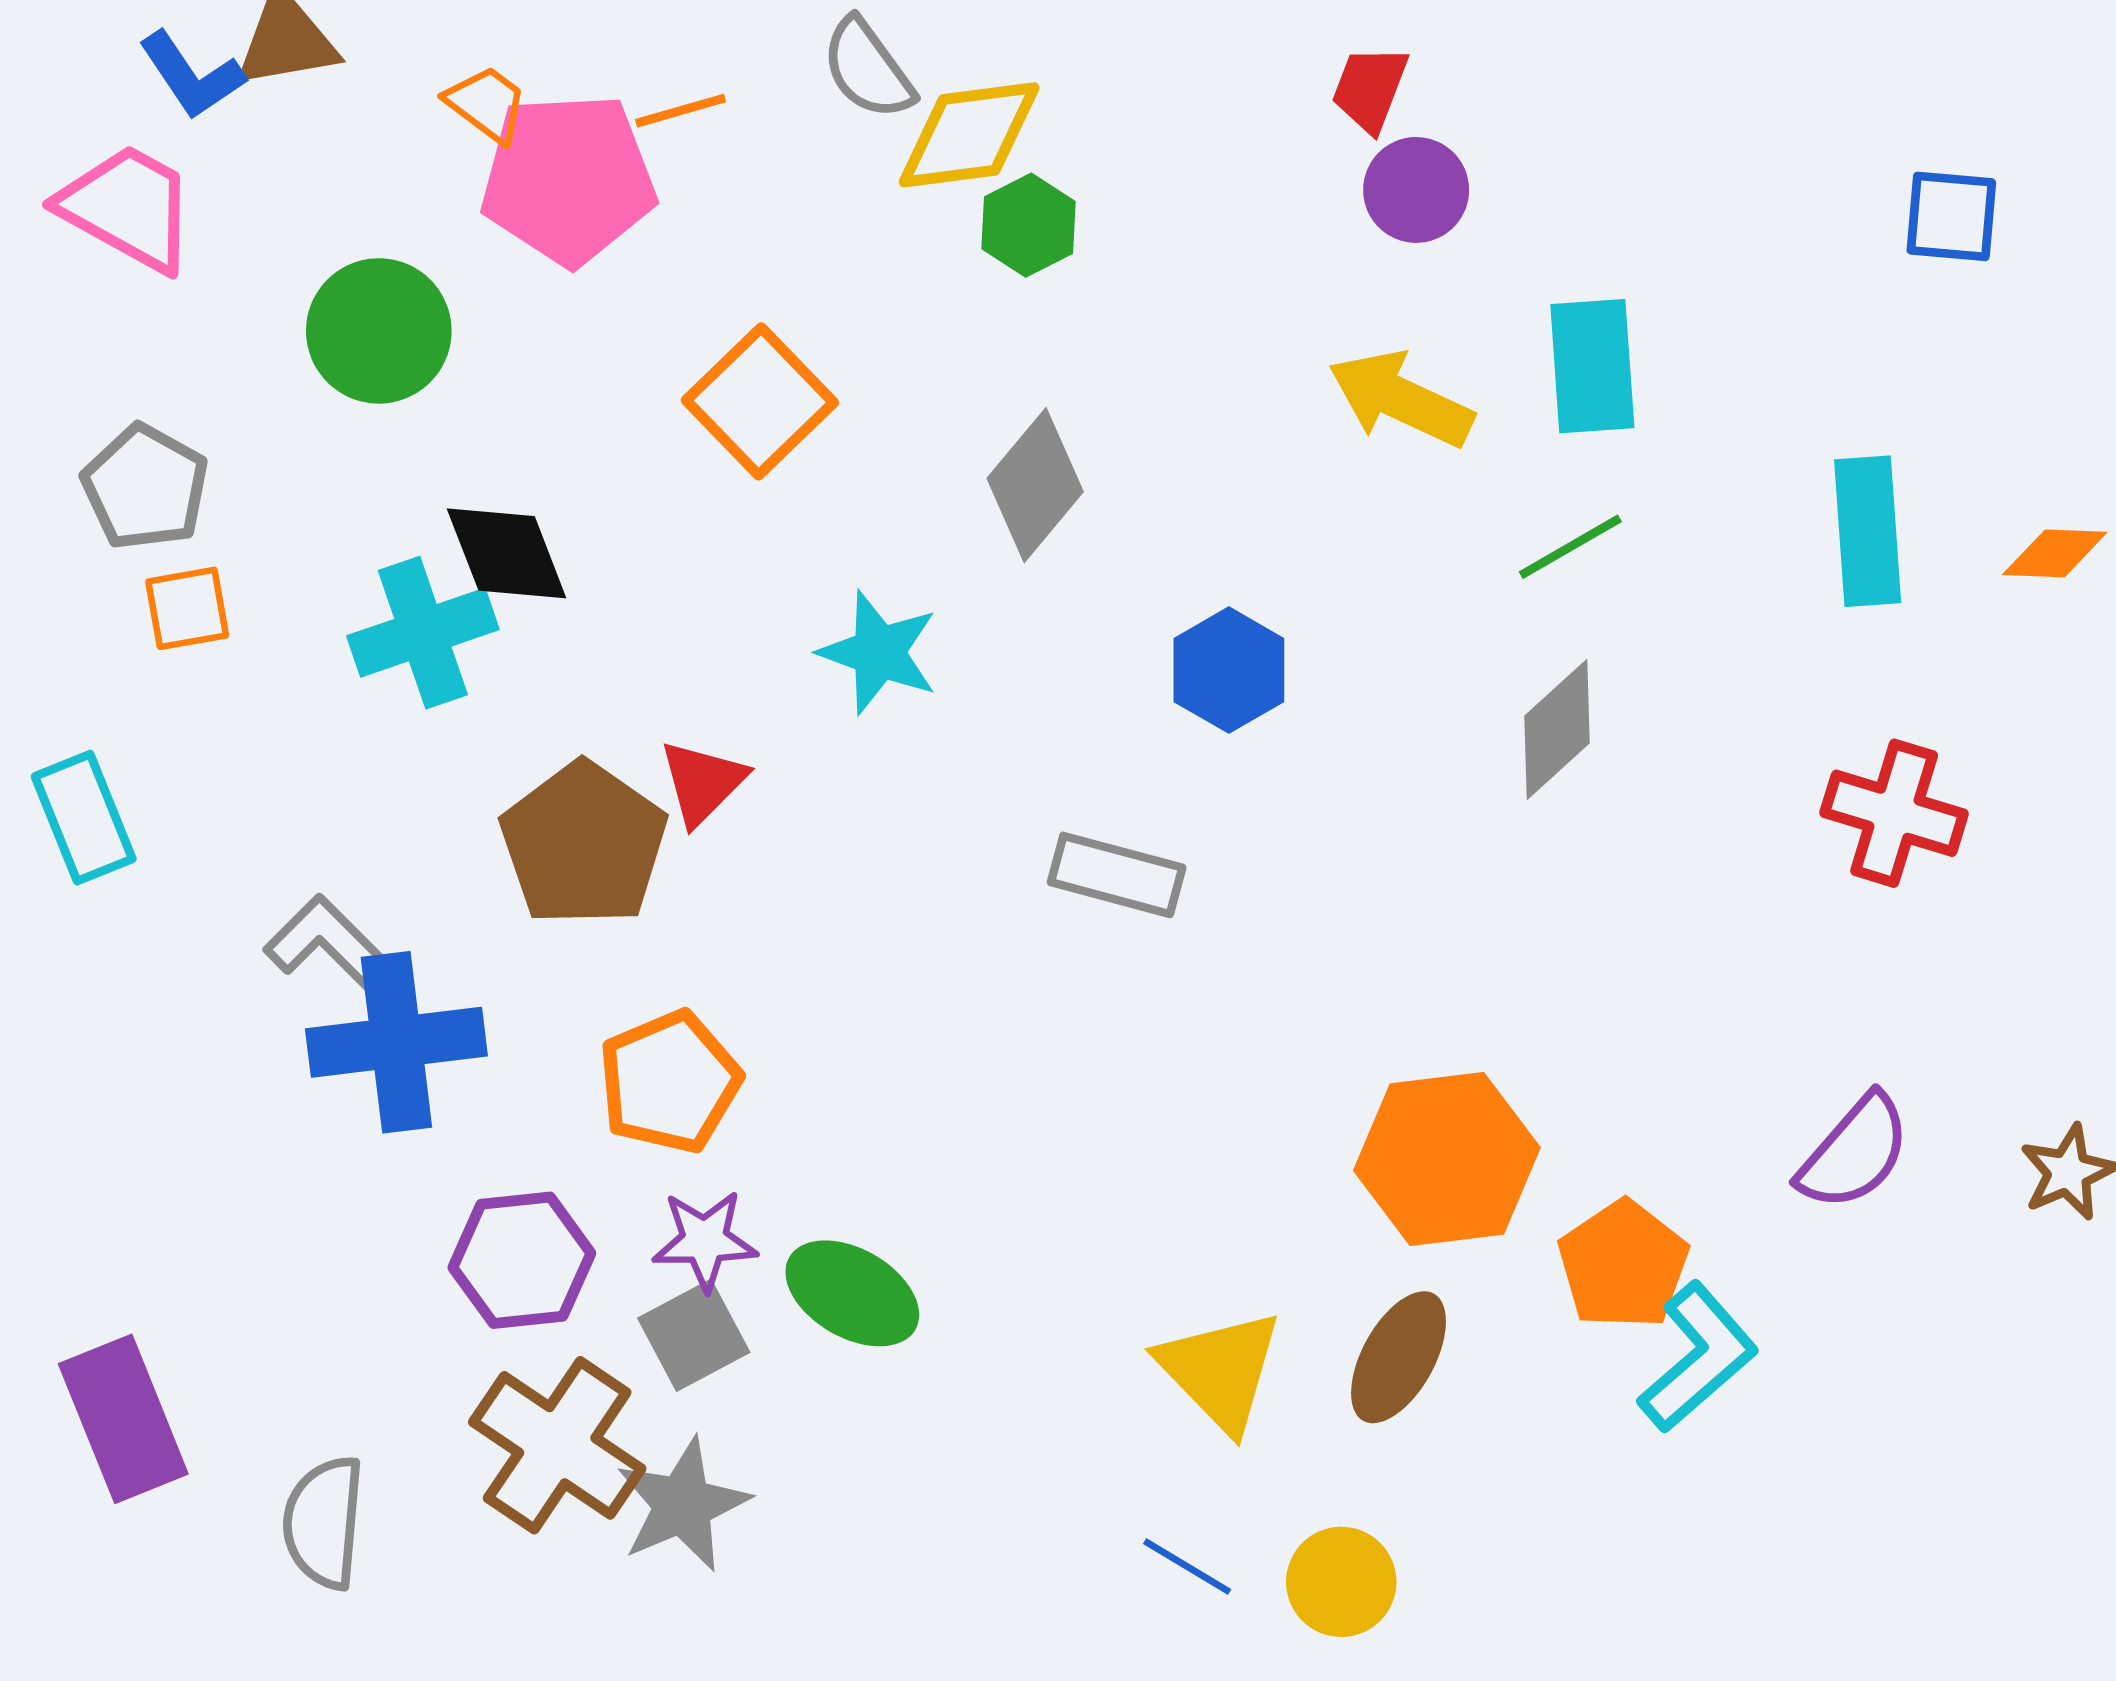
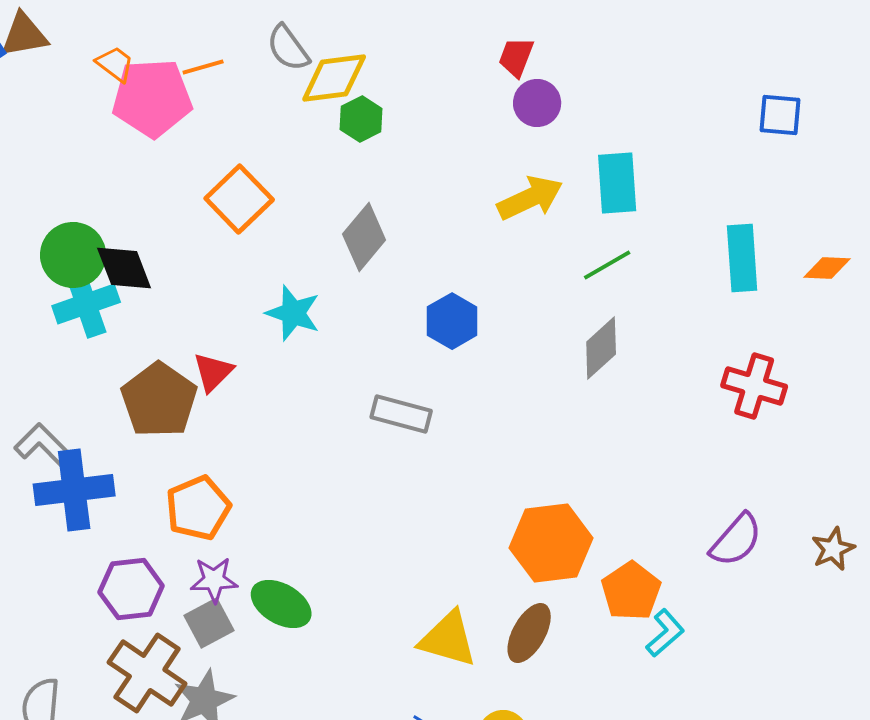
green circle: (379, 331) -> (73, 255), moved
yellow arrow: (1401, 399) -> (530, 198), turned 130
cyan L-shape: (1698, 1357) -> (665, 633), size x0.7
yellow triangle: (1220, 1370) -> (448, 639), turned -30

